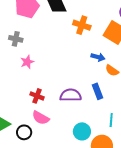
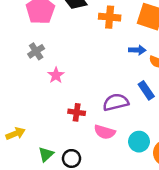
gray cross: (16, 39) -> (36, 51), turned -32
pink semicircle: (41, 118) -> (105, 132), moved

